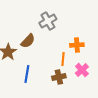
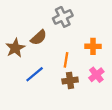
orange line: (63, 59) -> (66, 60), moved
blue line: (27, 74) -> (35, 74), turned 36

